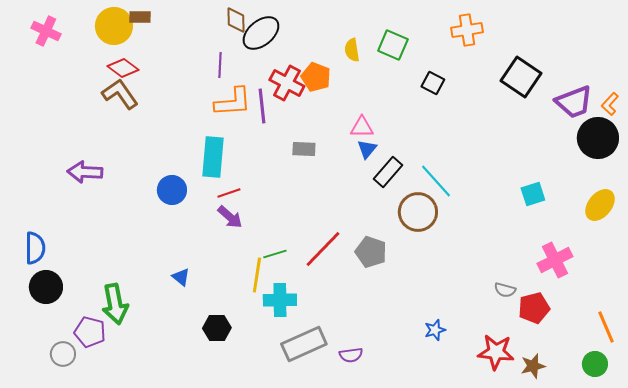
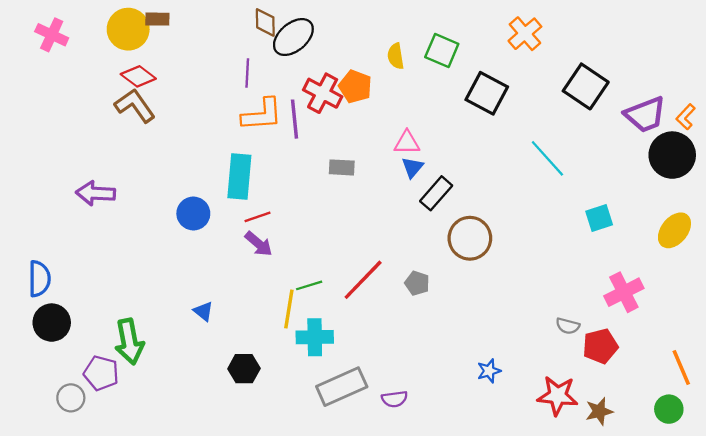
orange cross: (467, 30) -> (525, 34), turned -32
black square: (433, 83) -> (487, 93), size x1.6
cyan line: (436, 181) -> (547, 158), moved
gray pentagon: (371, 252) -> (417, 283), size x0.7

